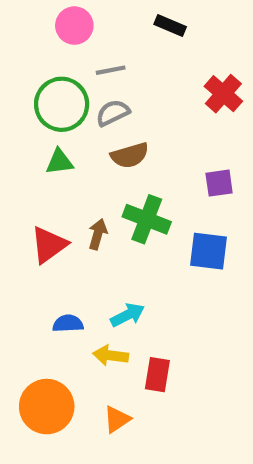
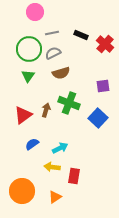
black rectangle: (170, 26) -> (81, 35), moved
green triangle: (59, 162) -> (28, 76), turned -48
blue square: (208, 251) -> (98, 118), turned 36
blue semicircle: (68, 324) -> (32, 144), moved, turned -32

